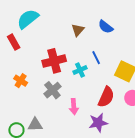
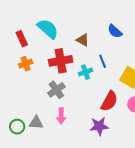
cyan semicircle: (28, 19) -> (48, 29), moved, turned 75
brown triangle: (78, 30) -> (83, 40), moved, turned -48
orange cross: (21, 81) -> (26, 64), moved, turned 32
pink arrow: (74, 107) -> (61, 116), moved

